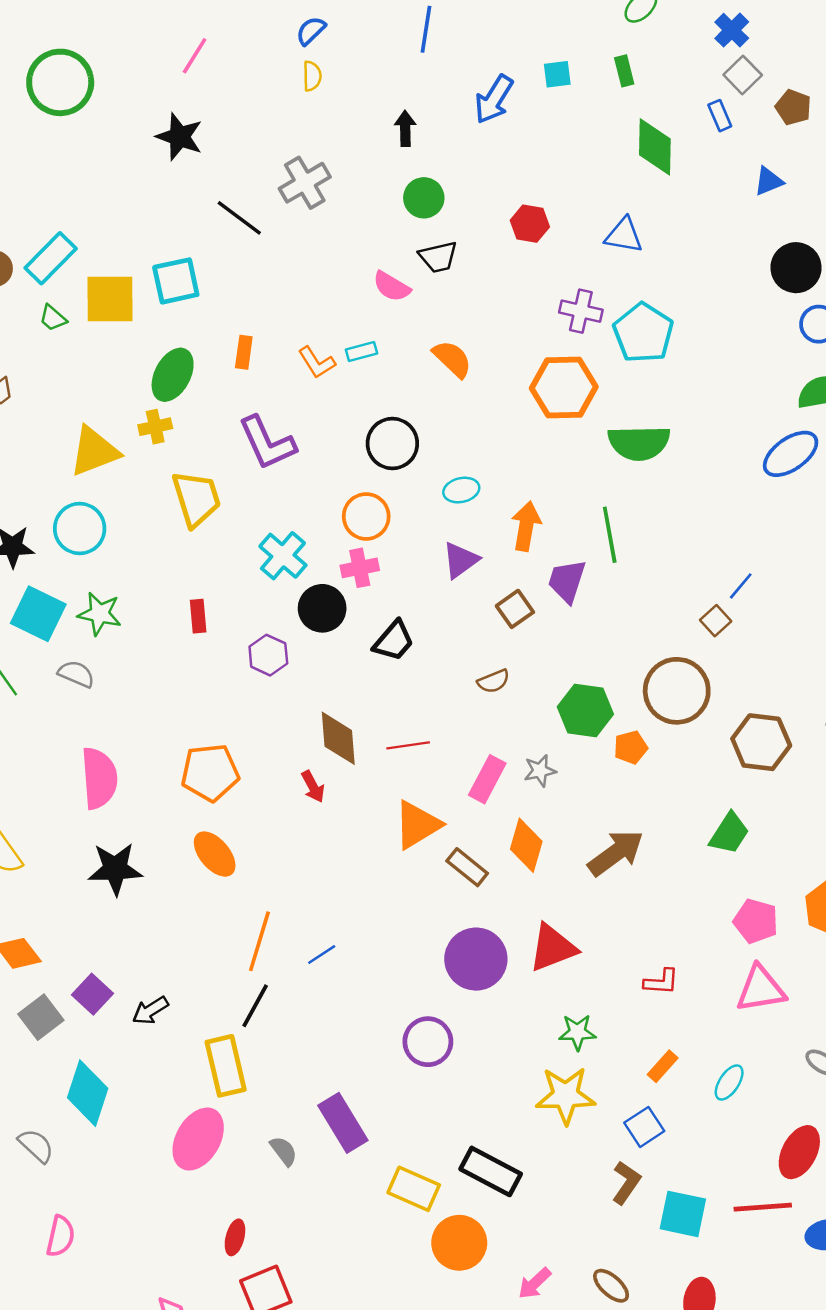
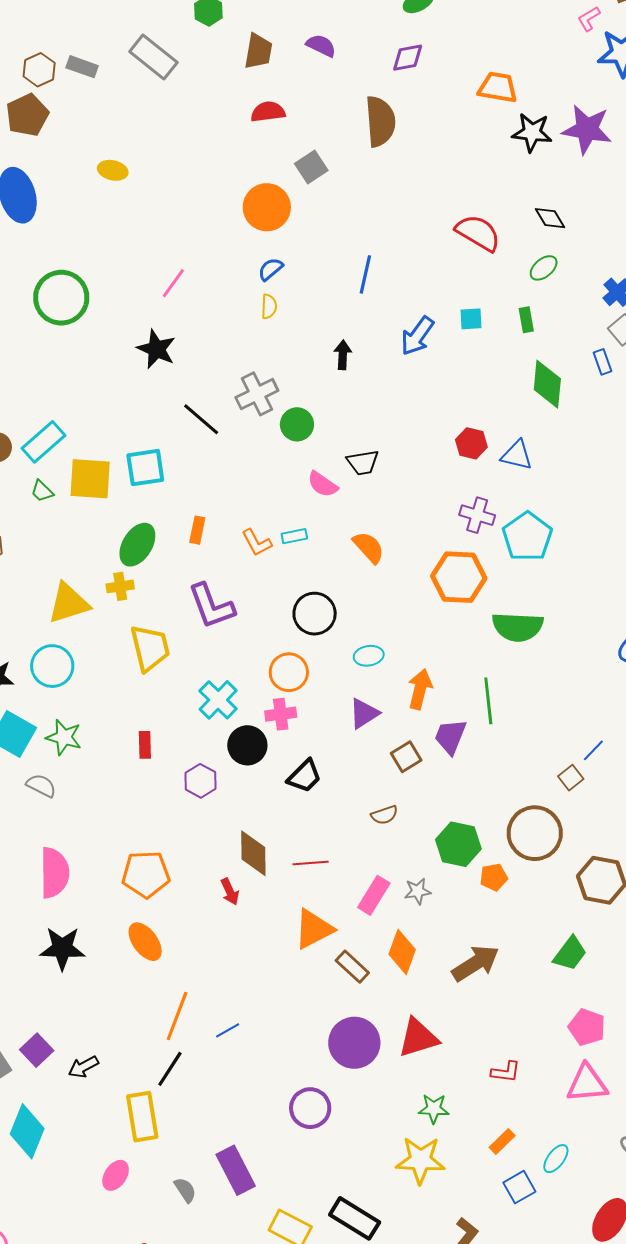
green circle: (424, 198) -> (297, 424), moved
red hexagon: (530, 224) -> (471, 443), moved
blue square: (644, 1127) -> (519, 1187), moved
pink ellipse: (198, 1139) -> (116, 1175), size x0.6

